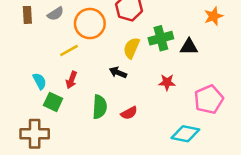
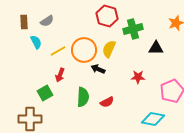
orange circle: (90, 24) -> (84, 50), moved
green cross: (161, 38) -> (133, 29), moved
cyan semicircle: (40, 81) -> (36, 42), moved
green square: (53, 102) -> (45, 93), turned 35

